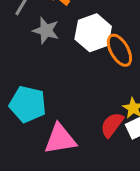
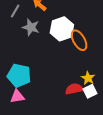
red semicircle: (112, 125) -> (74, 89), turned 42
pink triangle: (60, 139) -> (17, 96), moved, size x0.7

